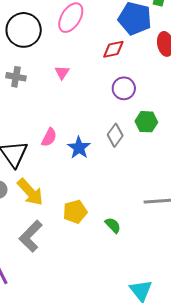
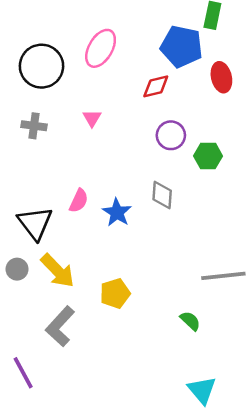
green hexagon: (146, 122) -> (208, 156), moved
gray diamond: (115, 135) -> (162, 195), turned -30
green semicircle: (113, 225) -> (190, 321), moved

